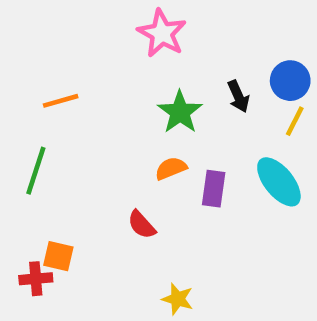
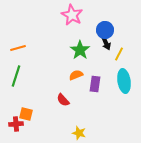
blue circle: (290, 81) -> (105, 30), moved
orange line: (61, 101) -> (18, 48), moved
yellow line: (295, 121) -> (119, 54), moved
cyan ellipse: (279, 182) -> (124, 81), turned 30

